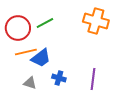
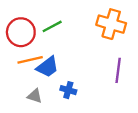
purple line: (93, 79) -> (118, 70), moved

